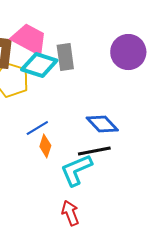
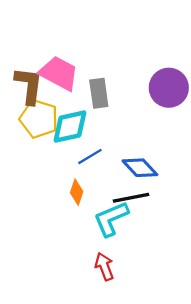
cyan diamond: (39, 65) -> (70, 127), moved, turned -30
blue line: (37, 128) -> (90, 157), moved

